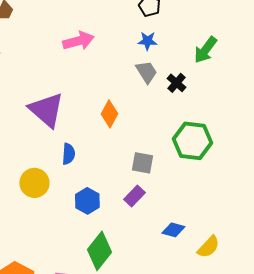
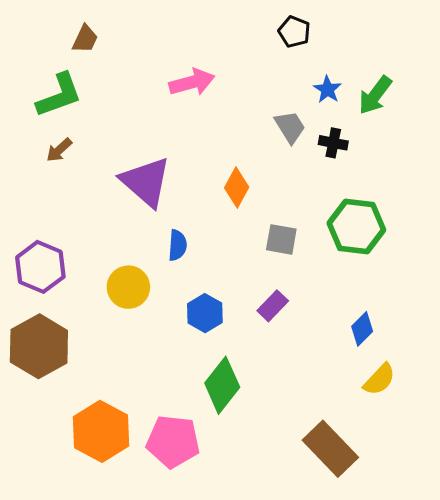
blue star: (147, 41) -> (327, 89), moved, turned 30
black cross: (176, 83) -> (333, 143), turned -30
gray square: (142, 163) -> (281, 239), moved
blue diamond: (173, 230) -> (362, 329), moved, turned -60

